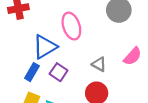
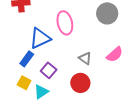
purple square: (59, 72) -> (49, 70), moved

